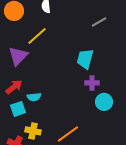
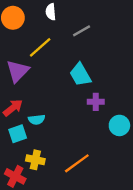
gray line: (99, 22) -> (82, 31), moved
cyan trapezoid: (85, 59) -> (80, 75), moved, turned -45
purple cross: (92, 83) -> (96, 102), moved

